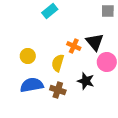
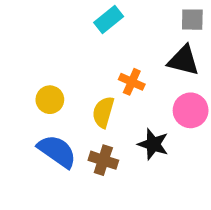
cyan rectangle: (50, 11) -> (109, 20), moved
black triangle: (95, 42) -> (183, 60), moved, turned -36
blue semicircle: (32, 85) -> (57, 151), turned 45

